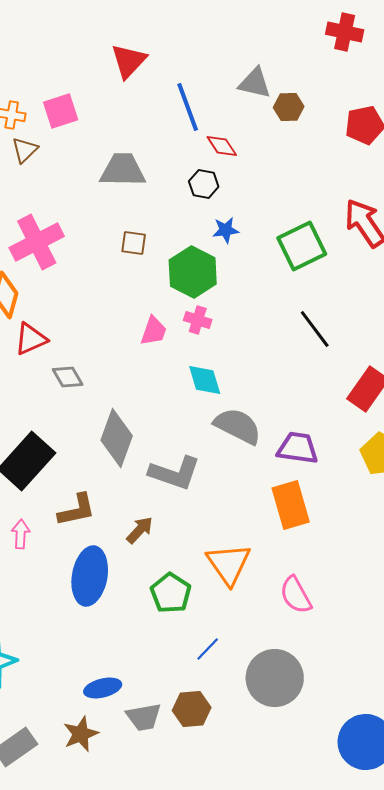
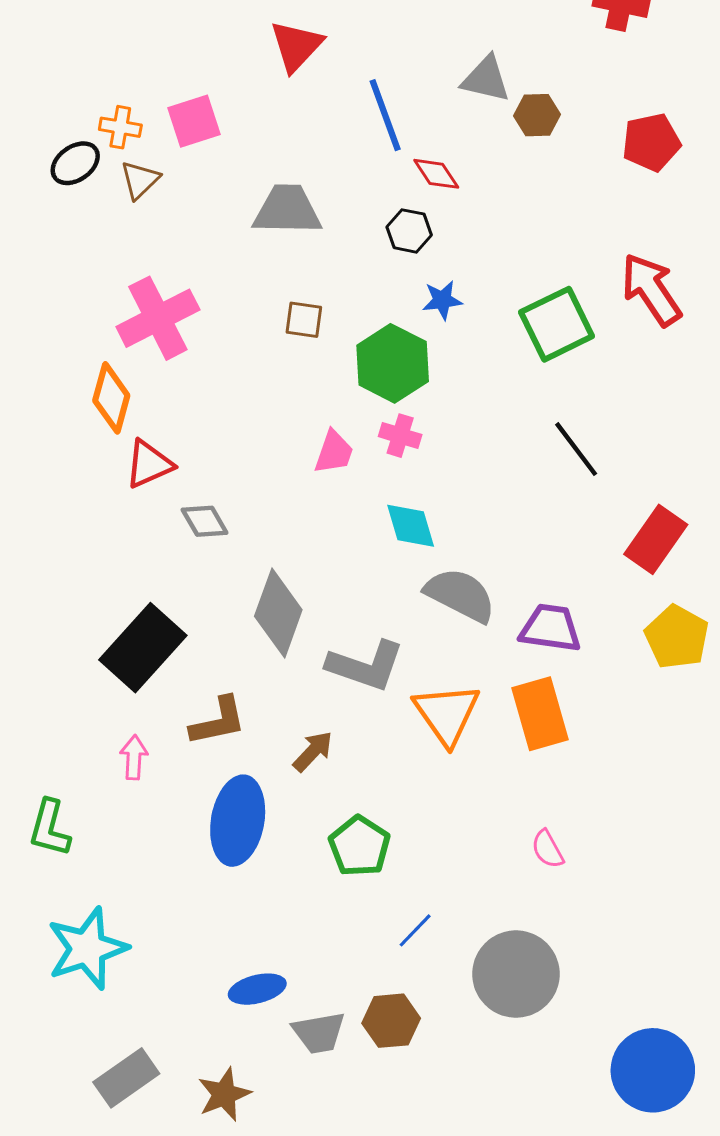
orange triangle: (229, 564) -> (447, 714), moved
pink semicircle: (296, 595) -> (548, 849), size x0.7
brown star: (81, 734) -> (224, 1094), moved

